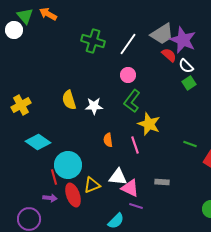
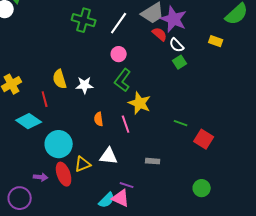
red line: (54, 177) -> (45, 99), moved
pink triangle: (130, 188) -> (121, 198), moved

